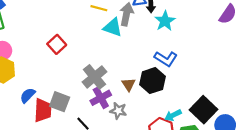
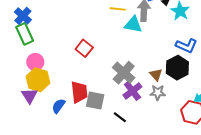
blue semicircle: (28, 95) -> (59, 106), moved
red trapezoid: (43, 110) -> (79, 92), moved
gray star: (118, 111) -> (158, 93), moved

